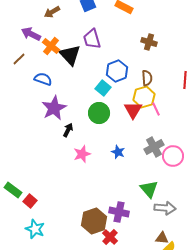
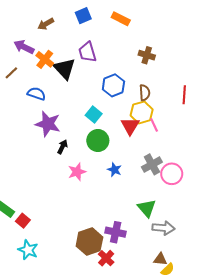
cyan square: (103, 88) -> (94, 115), moved
purple star: (54, 108) -> (48, 124), turned -30
green circle: (99, 113) -> (98, 141), moved

